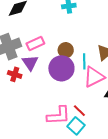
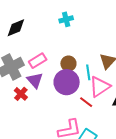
red cross: (15, 74) -> (21, 94), turned 32
red line: (79, 111) -> (86, 102), moved

